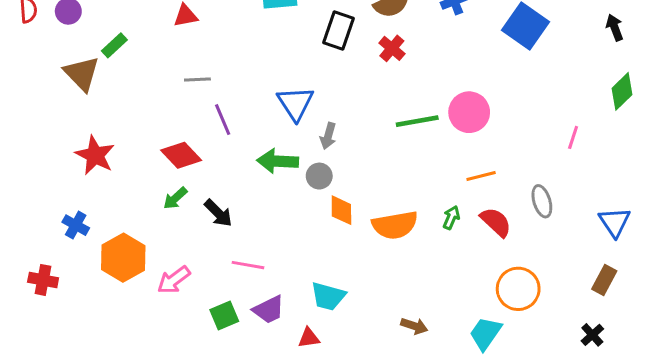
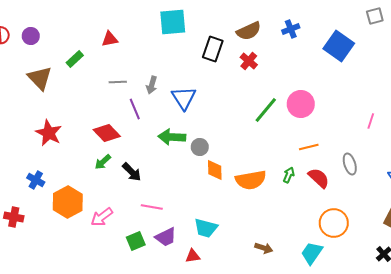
green rectangle: (114, 45) -> (75, 59), moved
green line: (417, 121) -> (266, 110), turned -40
gray arrow: (328, 136) -> (152, 85), moved

